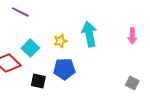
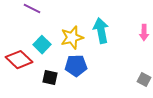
yellow star: (60, 41) -> (72, 38), size x1.6

